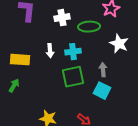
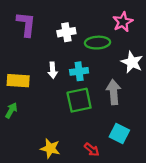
gray arrow: (103, 70) -> (114, 92), size x1.5
cyan square: (102, 91) -> (119, 133), moved

